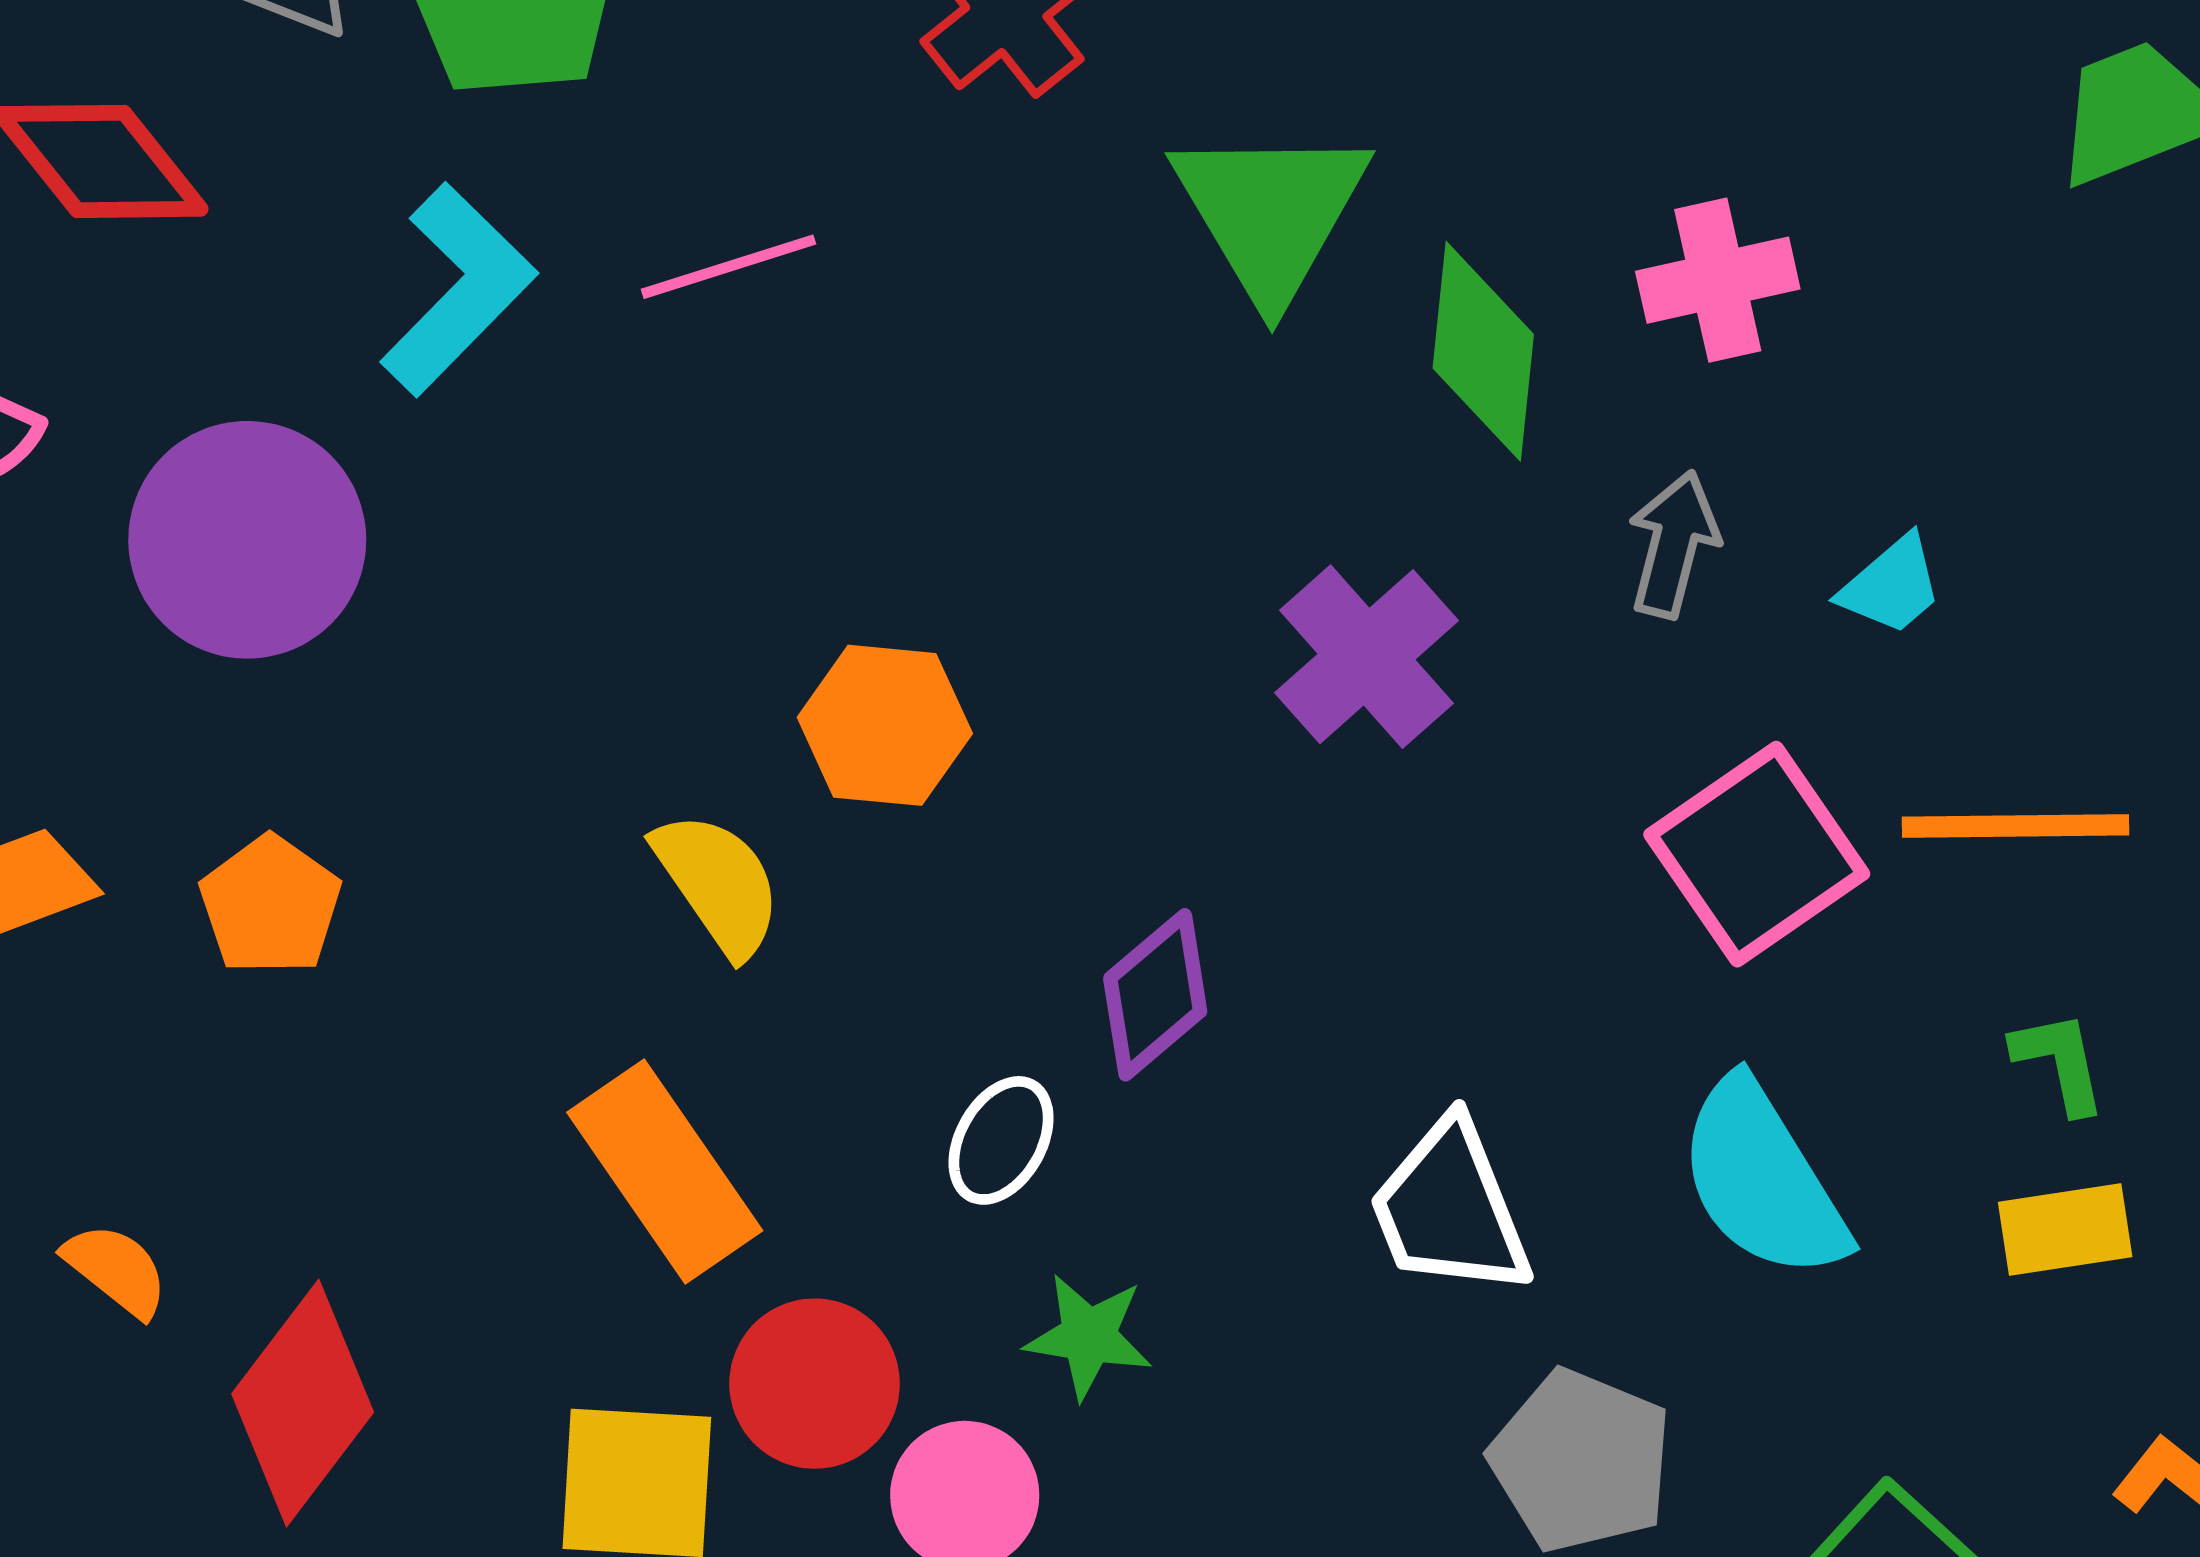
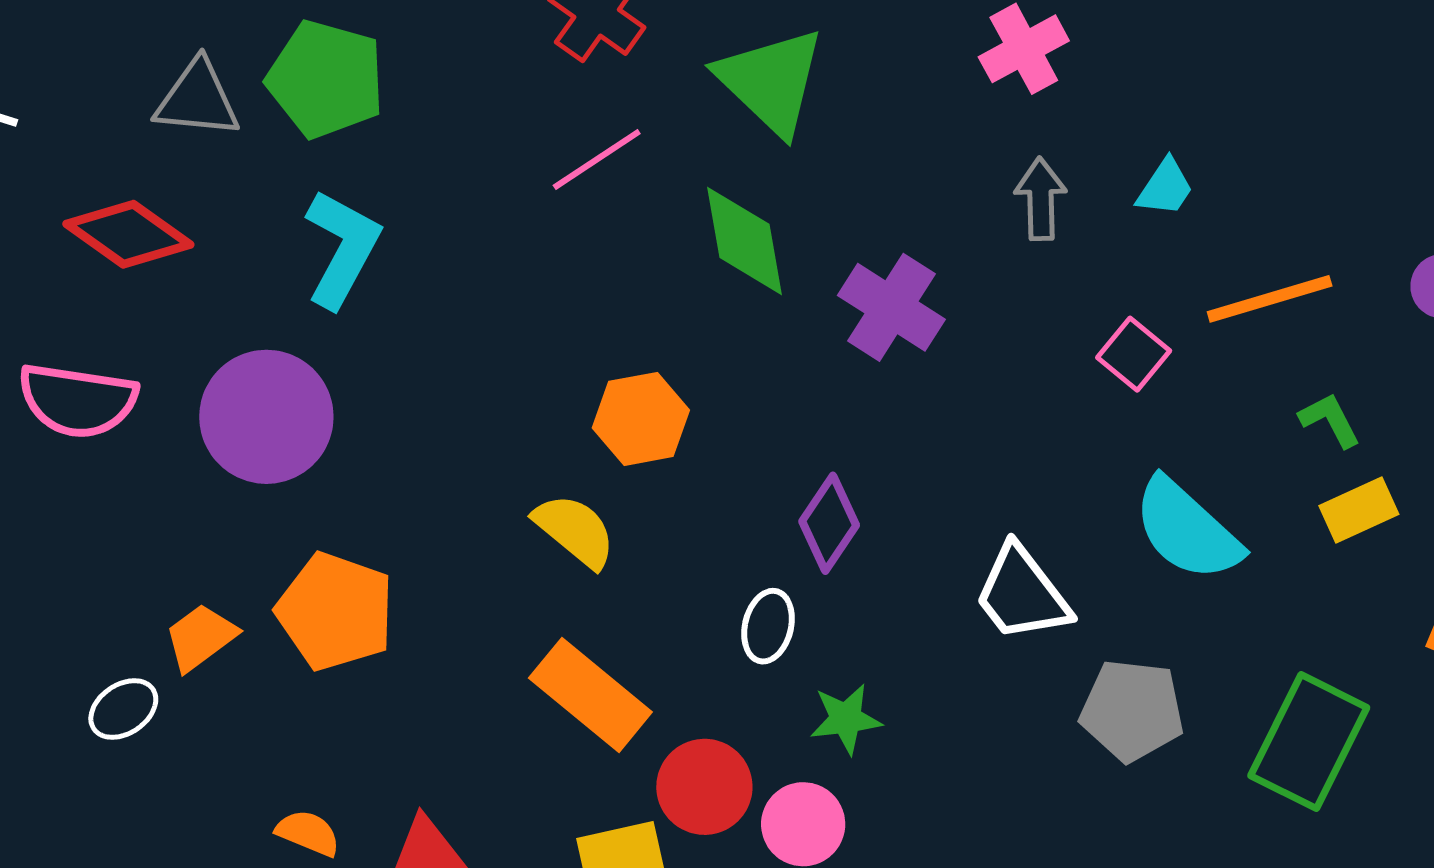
pink line: (729, 267) -> (597, 160), moved
green diamond: (1483, 351) -> (745, 241), moved
pink square: (1757, 854) -> (1134, 354), size x0.6
orange pentagon: (270, 905) -> (335, 611), size x1.5

